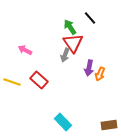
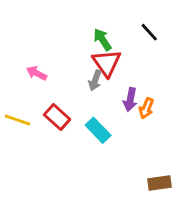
black line: (90, 18) -> (149, 32), moved
cyan rectangle: (63, 122) -> (98, 130), moved

